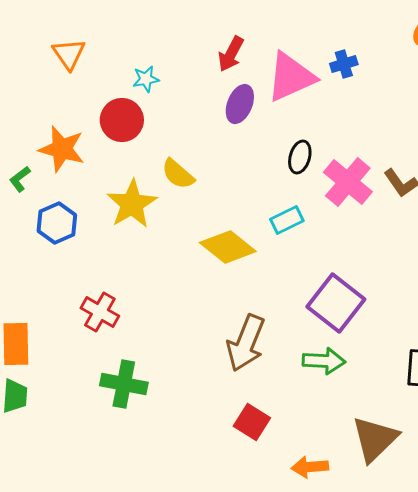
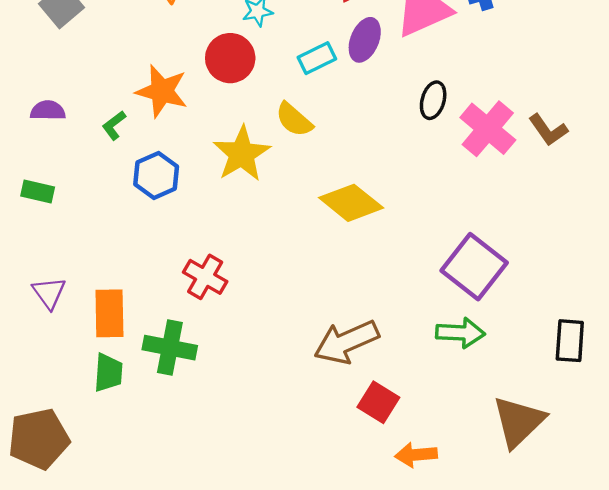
cyan rectangle: (287, 220) -> (317, 58), moved
brown arrow: (246, 343) -> (346, 342), moved, turned 44
green cross: (124, 384) -> (170, 348), moved
orange arrow: (310, 467) -> (416, 455), moved

